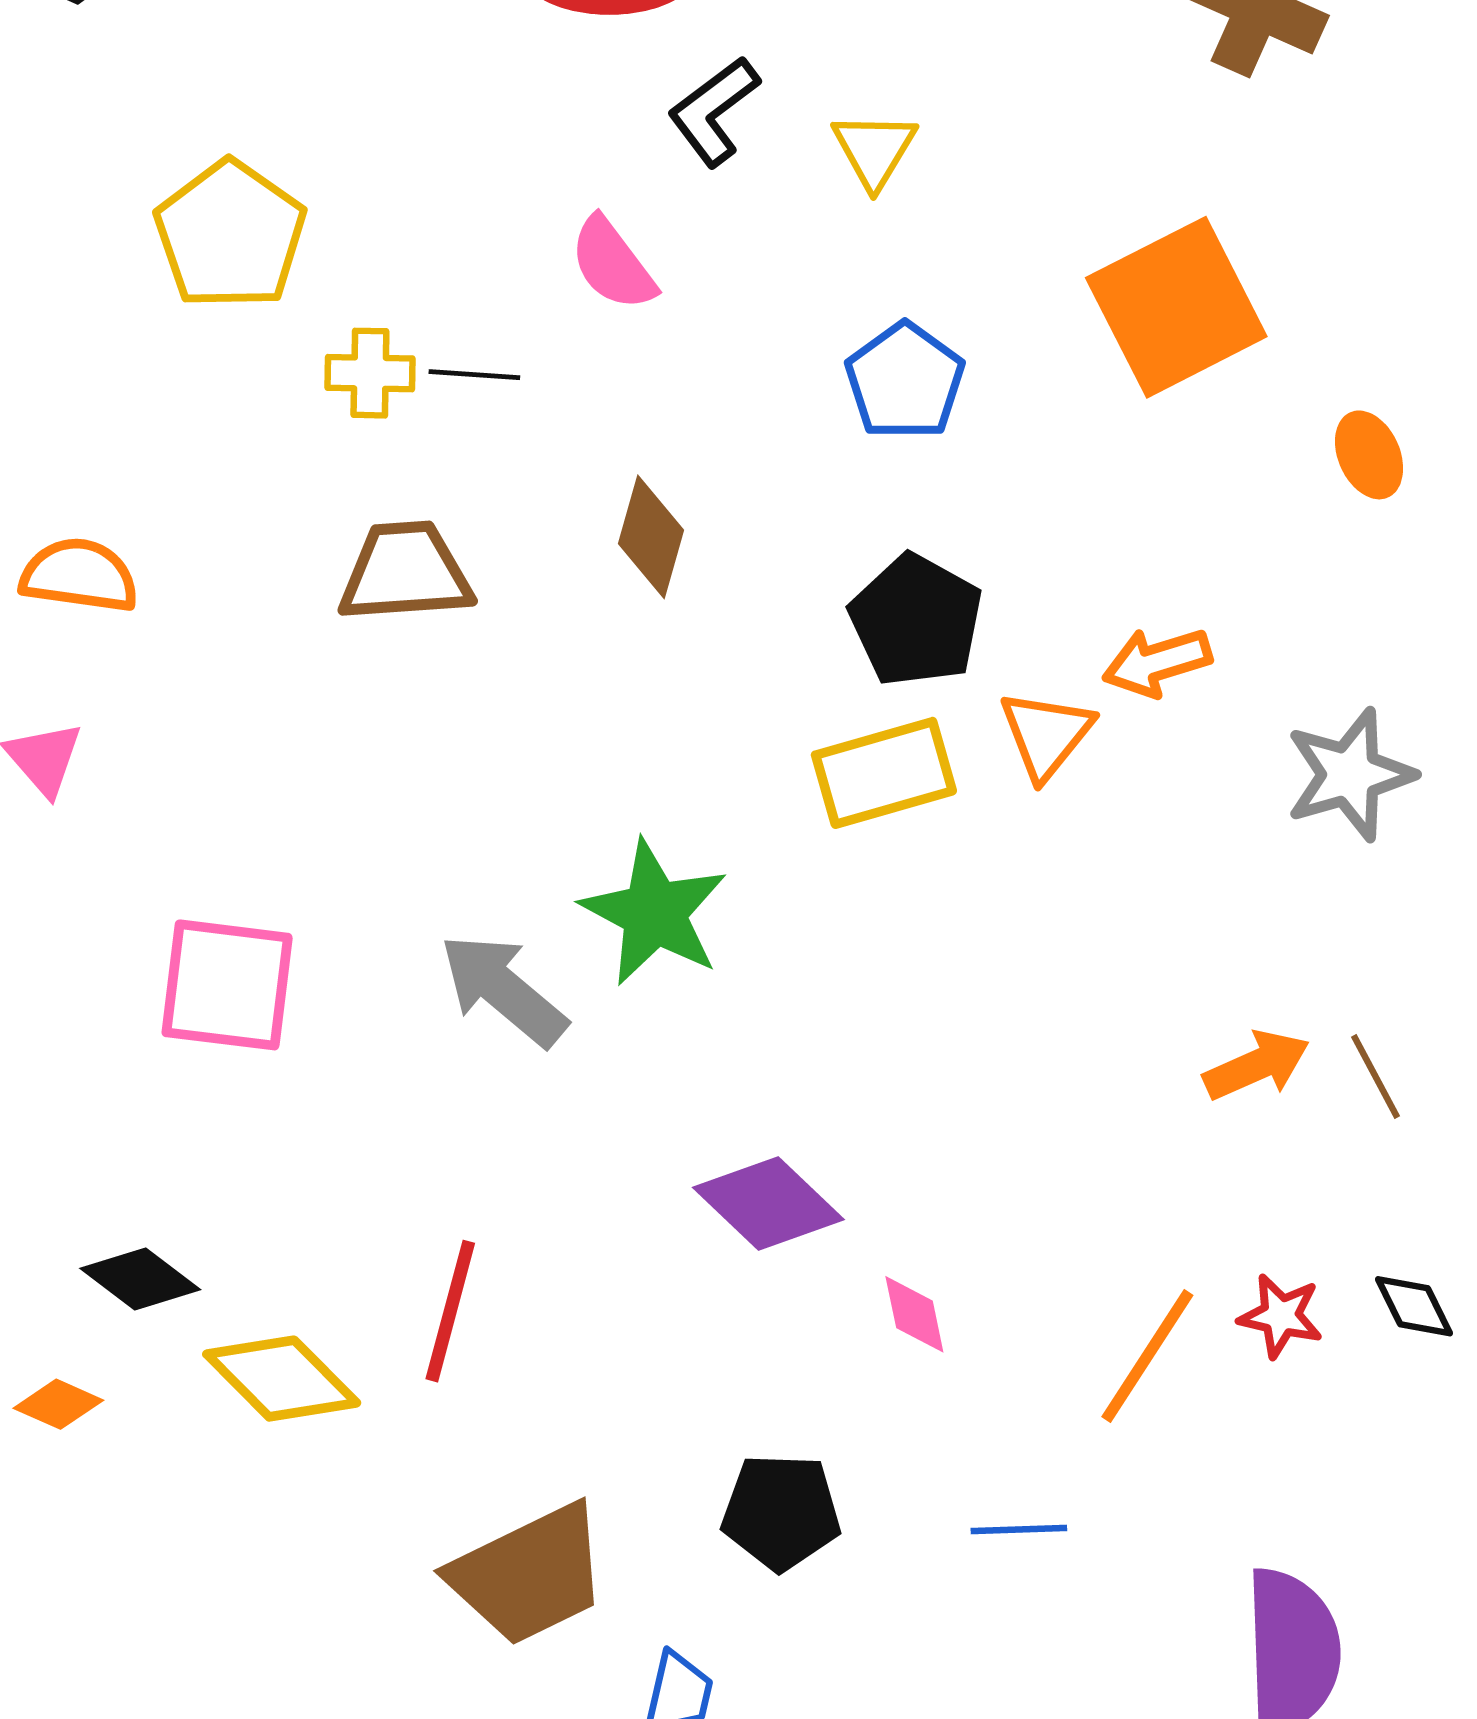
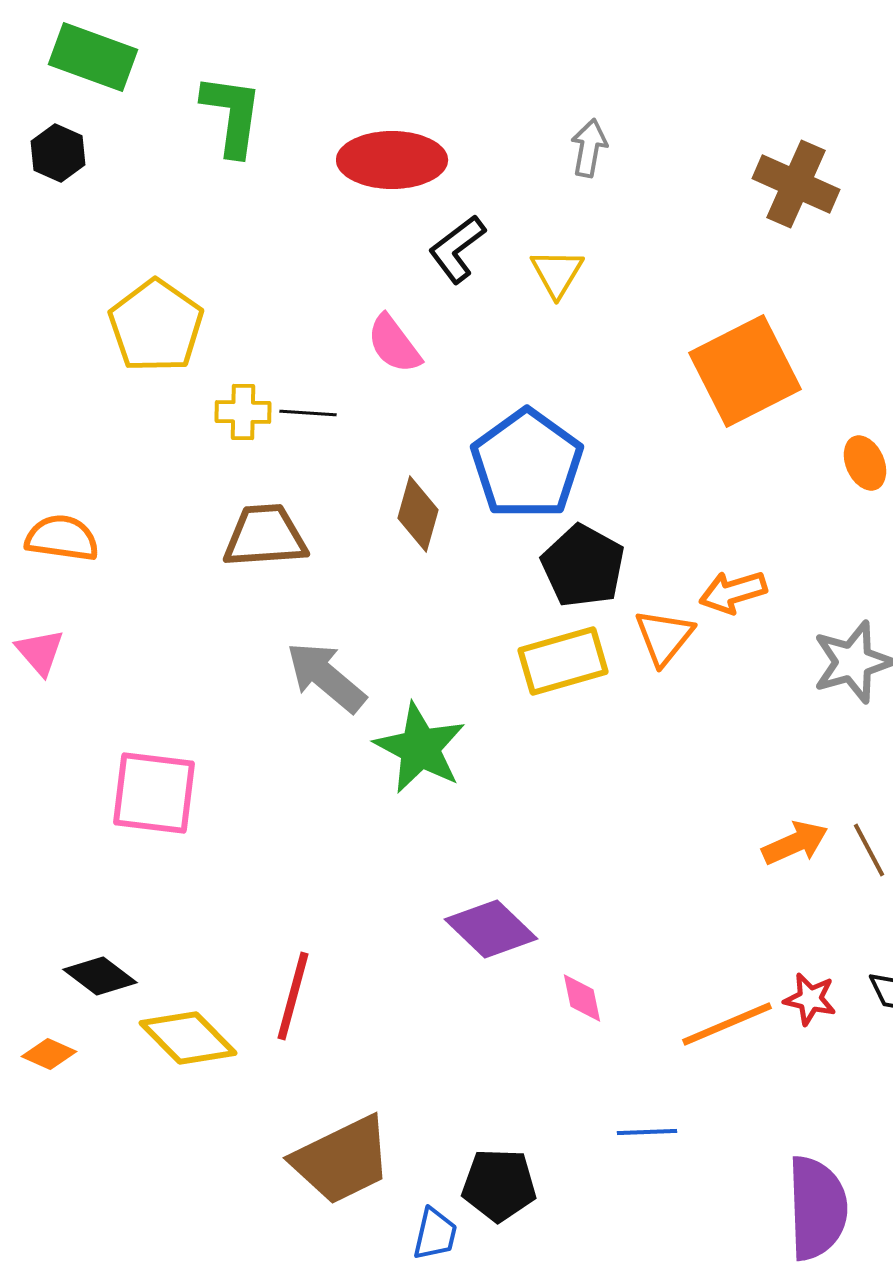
blue pentagon: (905, 381) -> (527, 464), moved, size x1.5
gray arrow: (503, 990) -> (326, 677), moved
orange line: (1147, 1356) -> (727, 1024), turned 34
black pentagon: (781, 1512) -> (499, 1185), moved

